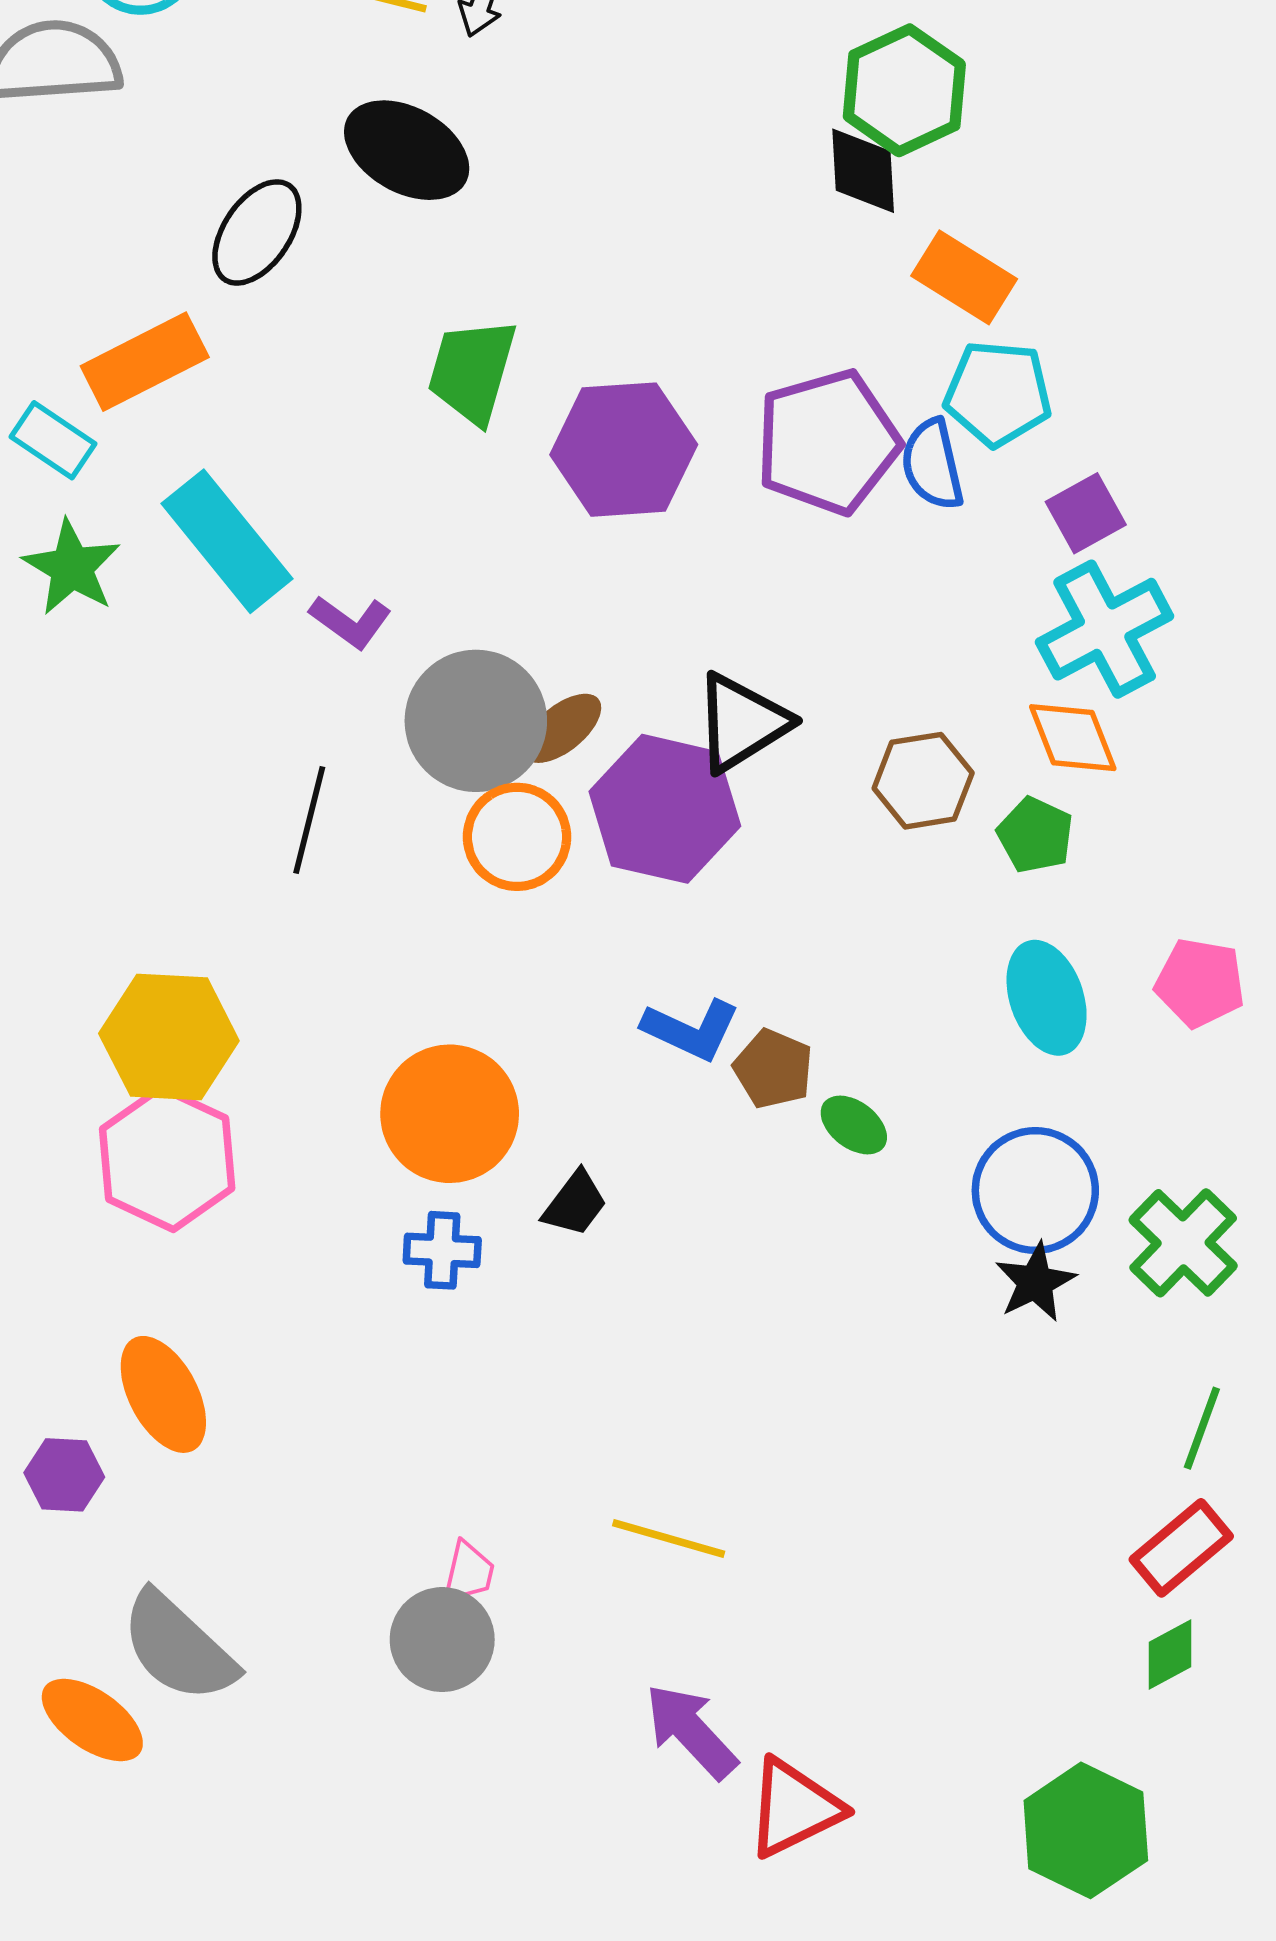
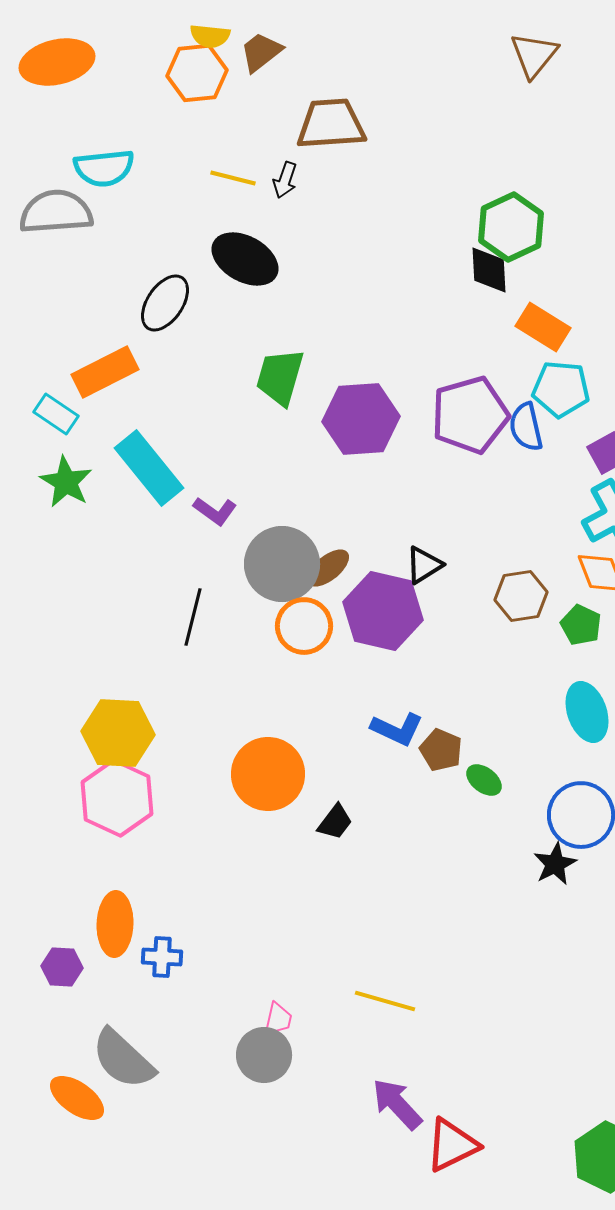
black triangle: (742, 723) -> (424, 565), size x0.7
blue cross: (442, 1250) -> (162, 957), moved
black star: (1035, 1282) -> (555, 864), moved
orange ellipse: (163, 1394) -> (115, 924), turned 30

